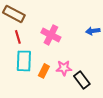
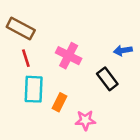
pink star: (64, 68) -> (85, 120), moved
black rectangle: (82, 80) -> (107, 79), moved

